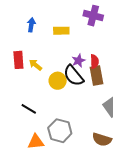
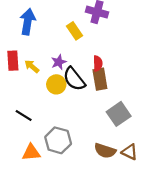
blue arrow: (31, 25) -> (28, 22), size x1.6
yellow rectangle: (61, 31) -> (75, 31), moved, turned 56
purple star: (78, 61) -> (59, 62), moved

